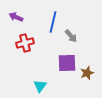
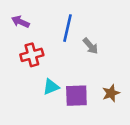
purple square: (67, 63) -> (76, 96), moved
cyan triangle: (40, 86) -> (51, 87), moved, turned 32

